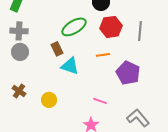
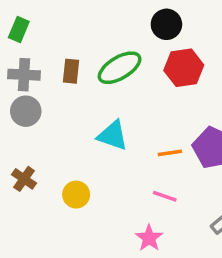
brown rectangle: (57, 49) -> (71, 71), moved, turned 32
orange line: (103, 55) -> (170, 153), moved

